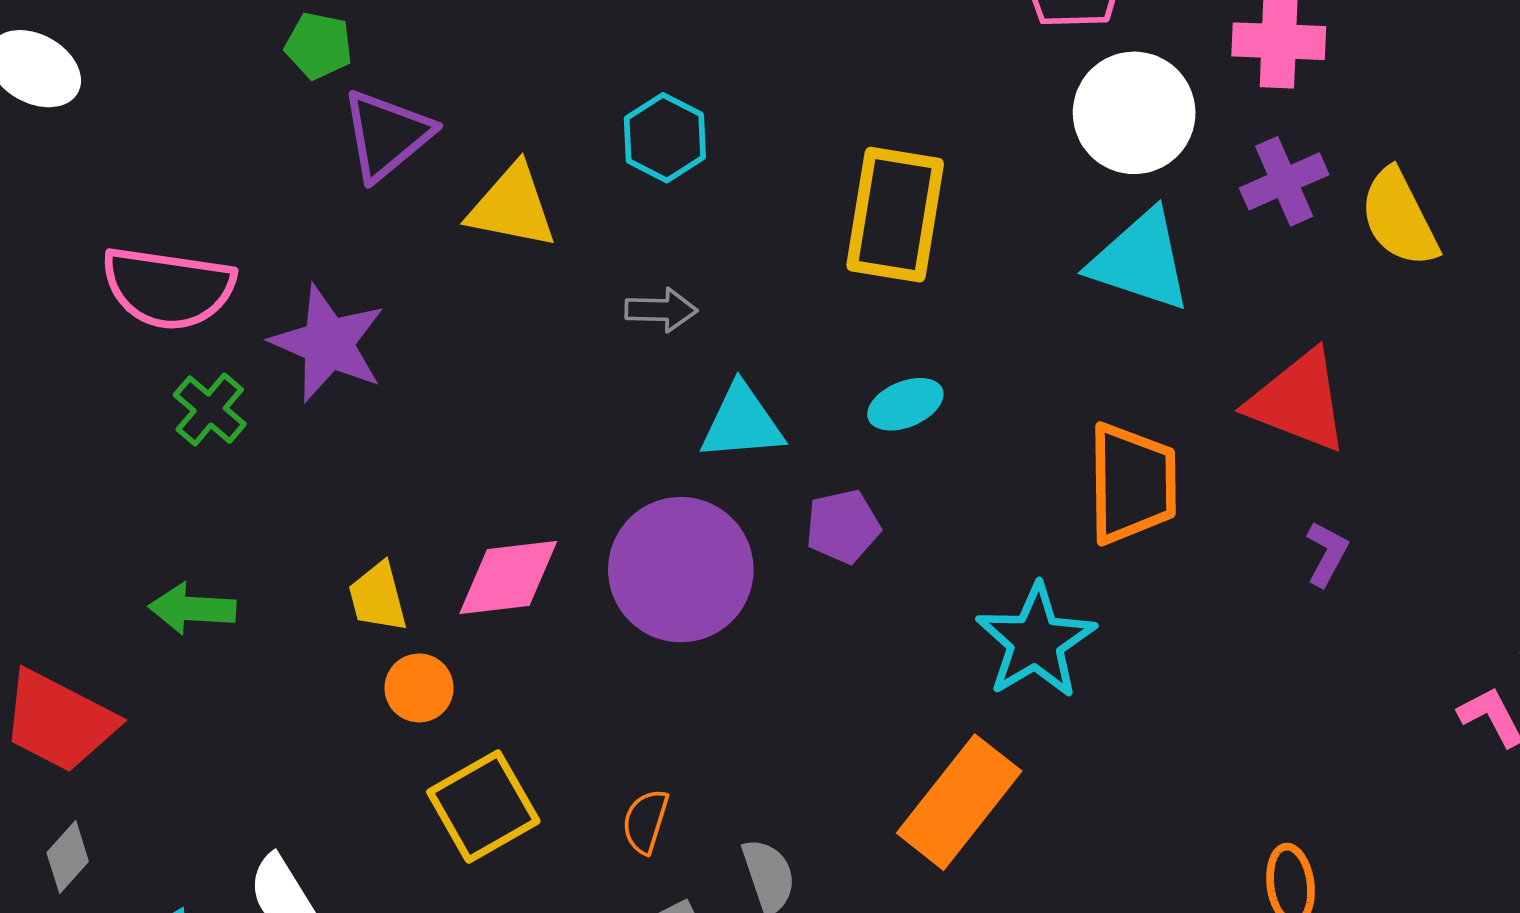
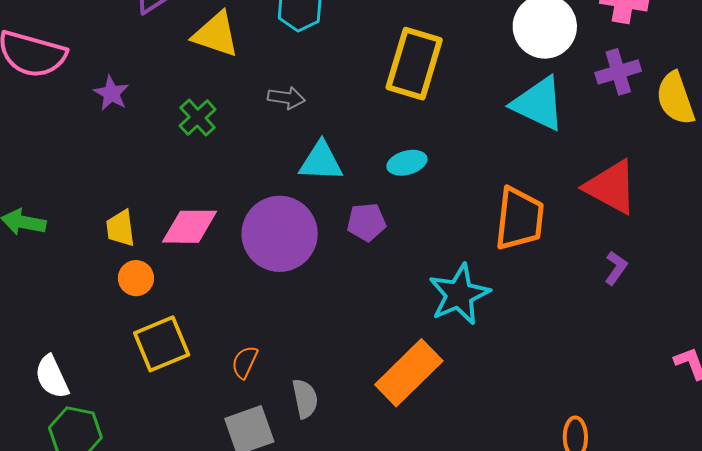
purple star: (328, 343) -> (111, 93), size x0.6
green cross: (210, 410) -> (198, 118), moved

